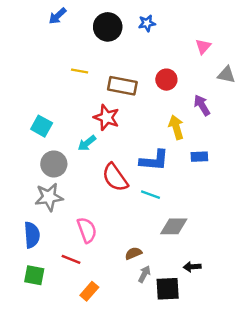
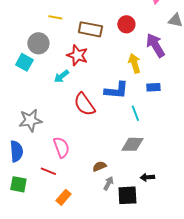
purple arrow: (202, 105) -> (155, 45), size x1.4
gray circle: (54, 164) -> (38, 43), moved
cyan line: (151, 195) -> (135, 113), moved, turned 49

